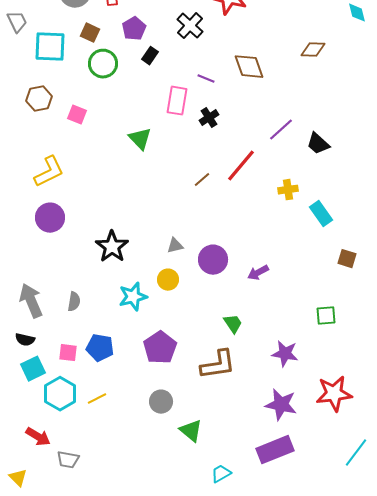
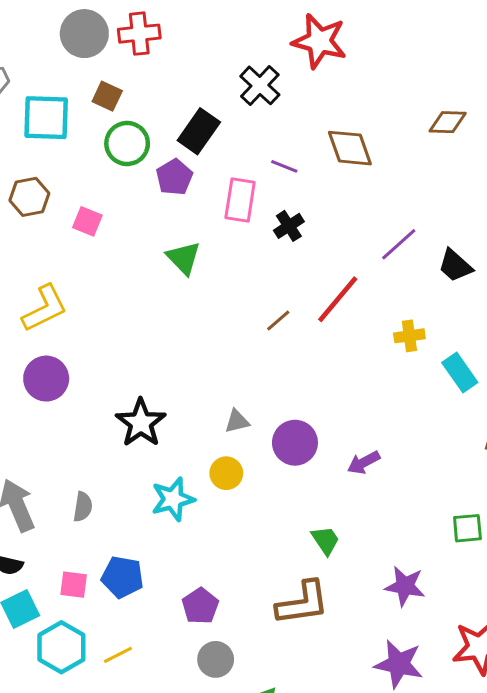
purple pentagon: (134, 29) -> (174, 177), moved
black rectangle: (150, 56) -> (199, 131), size x1.6
purple pentagon: (160, 348) -> (200, 606), moved, size x0.7

